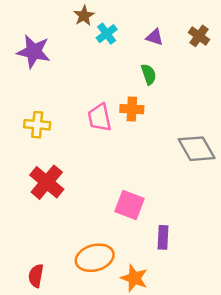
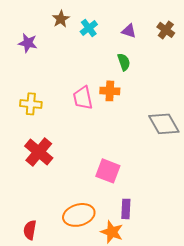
brown star: (84, 16) -> (61, 19), moved
purple star: (34, 52) -> (28, 43), size x0.7
purple rectangle: (163, 237) -> (126, 209), moved

